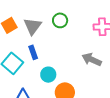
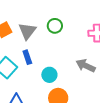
cyan circle: (48, 75) -> (49, 75), moved

